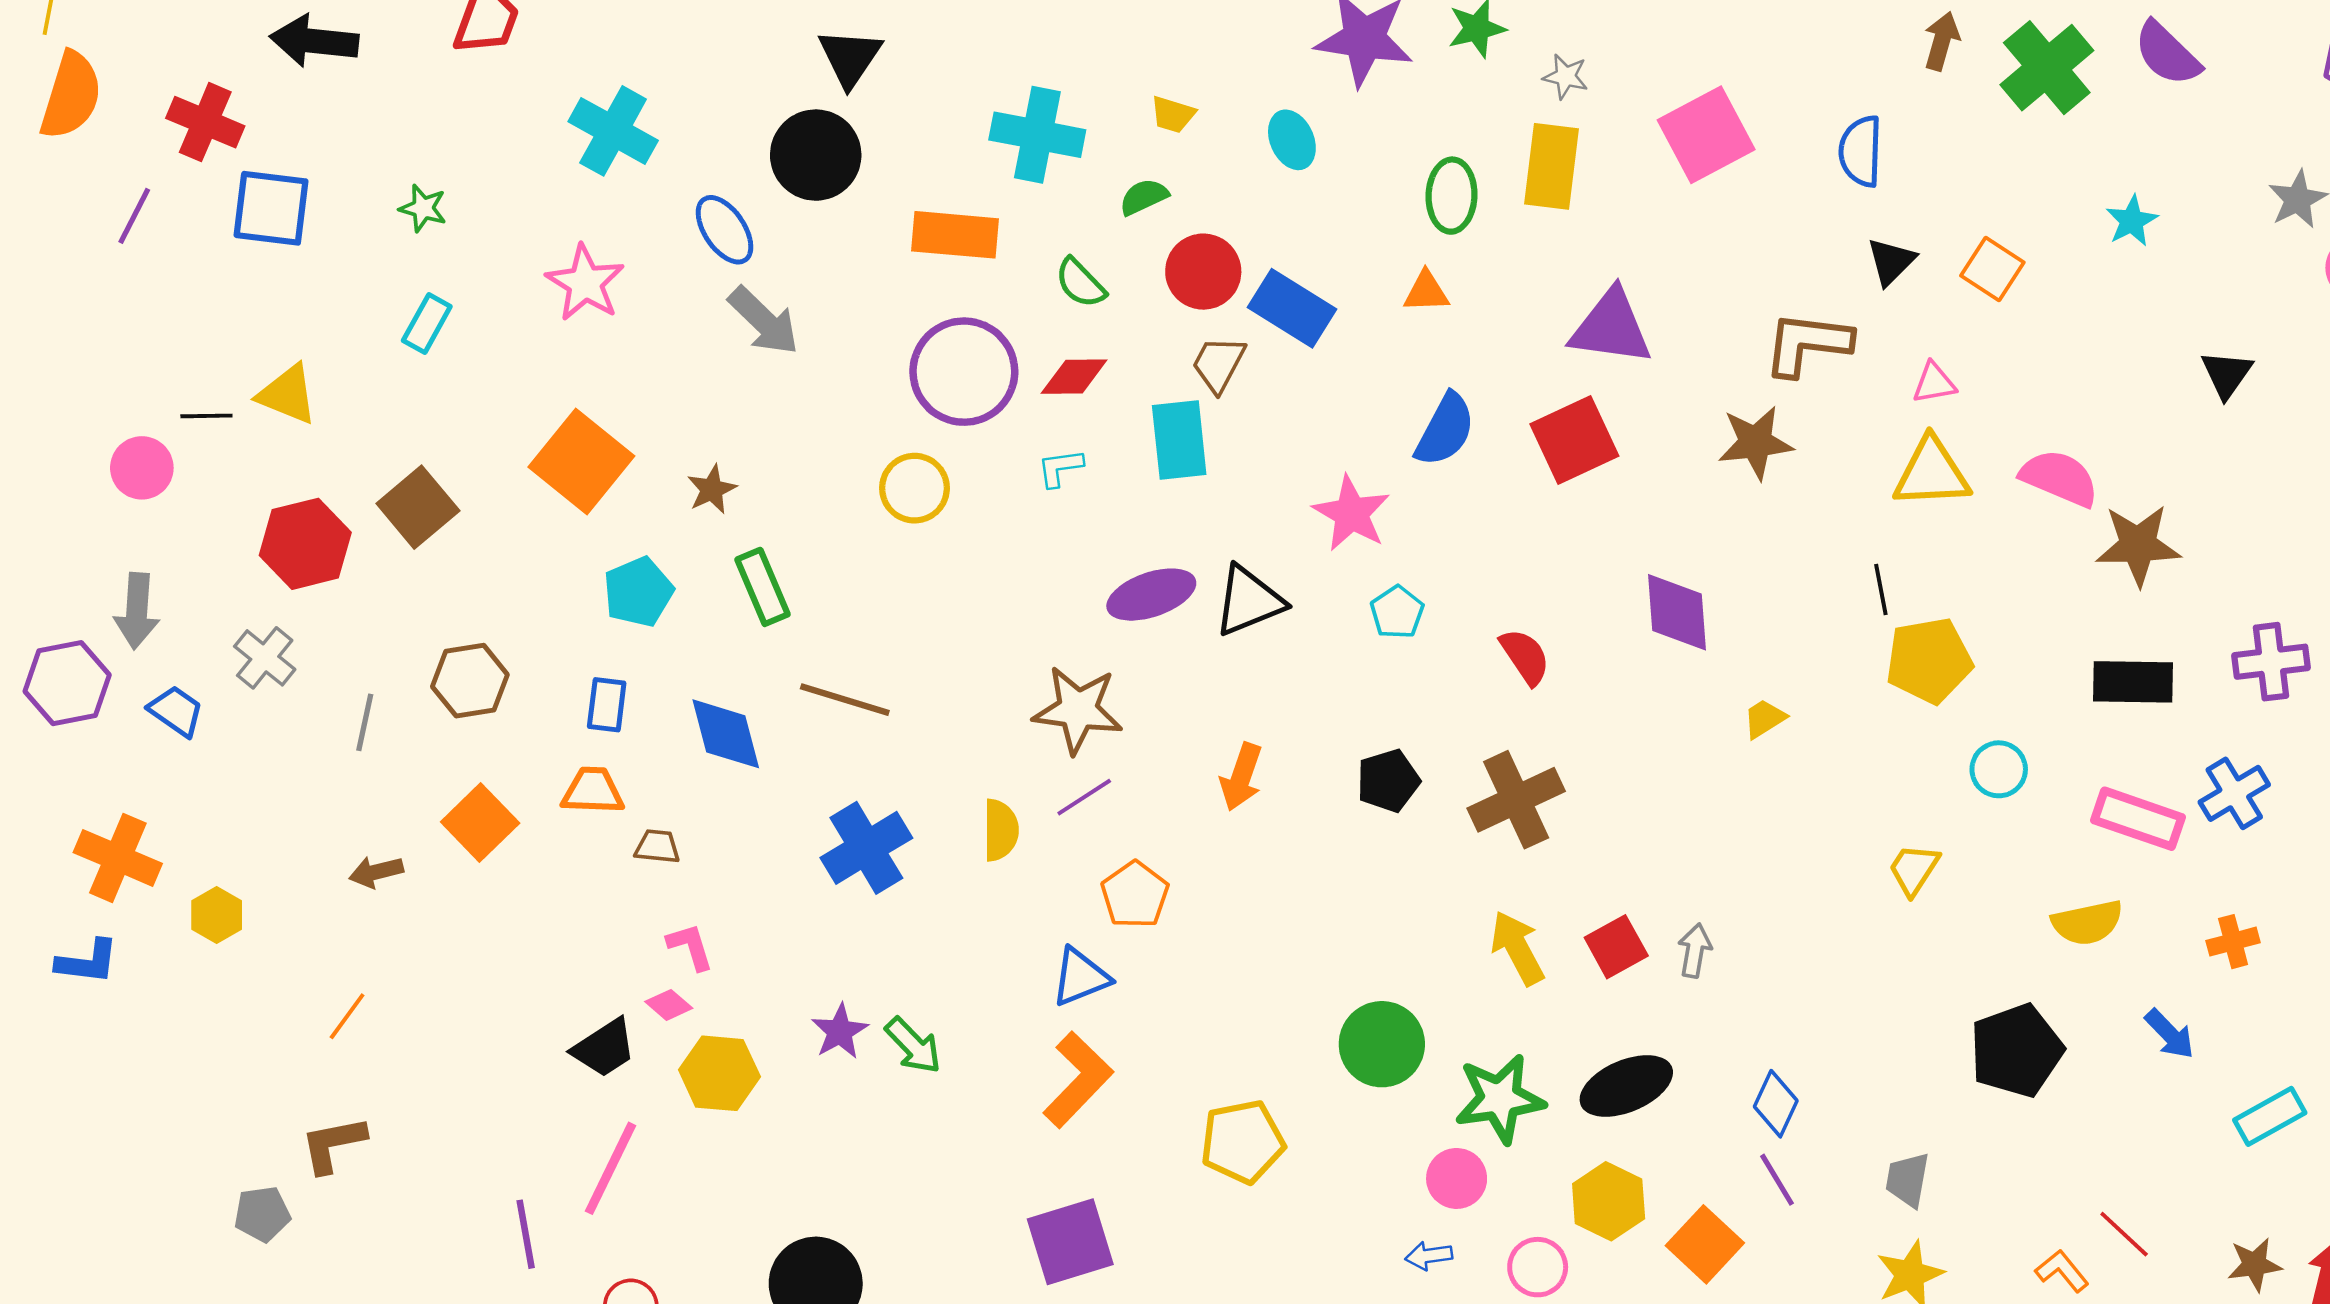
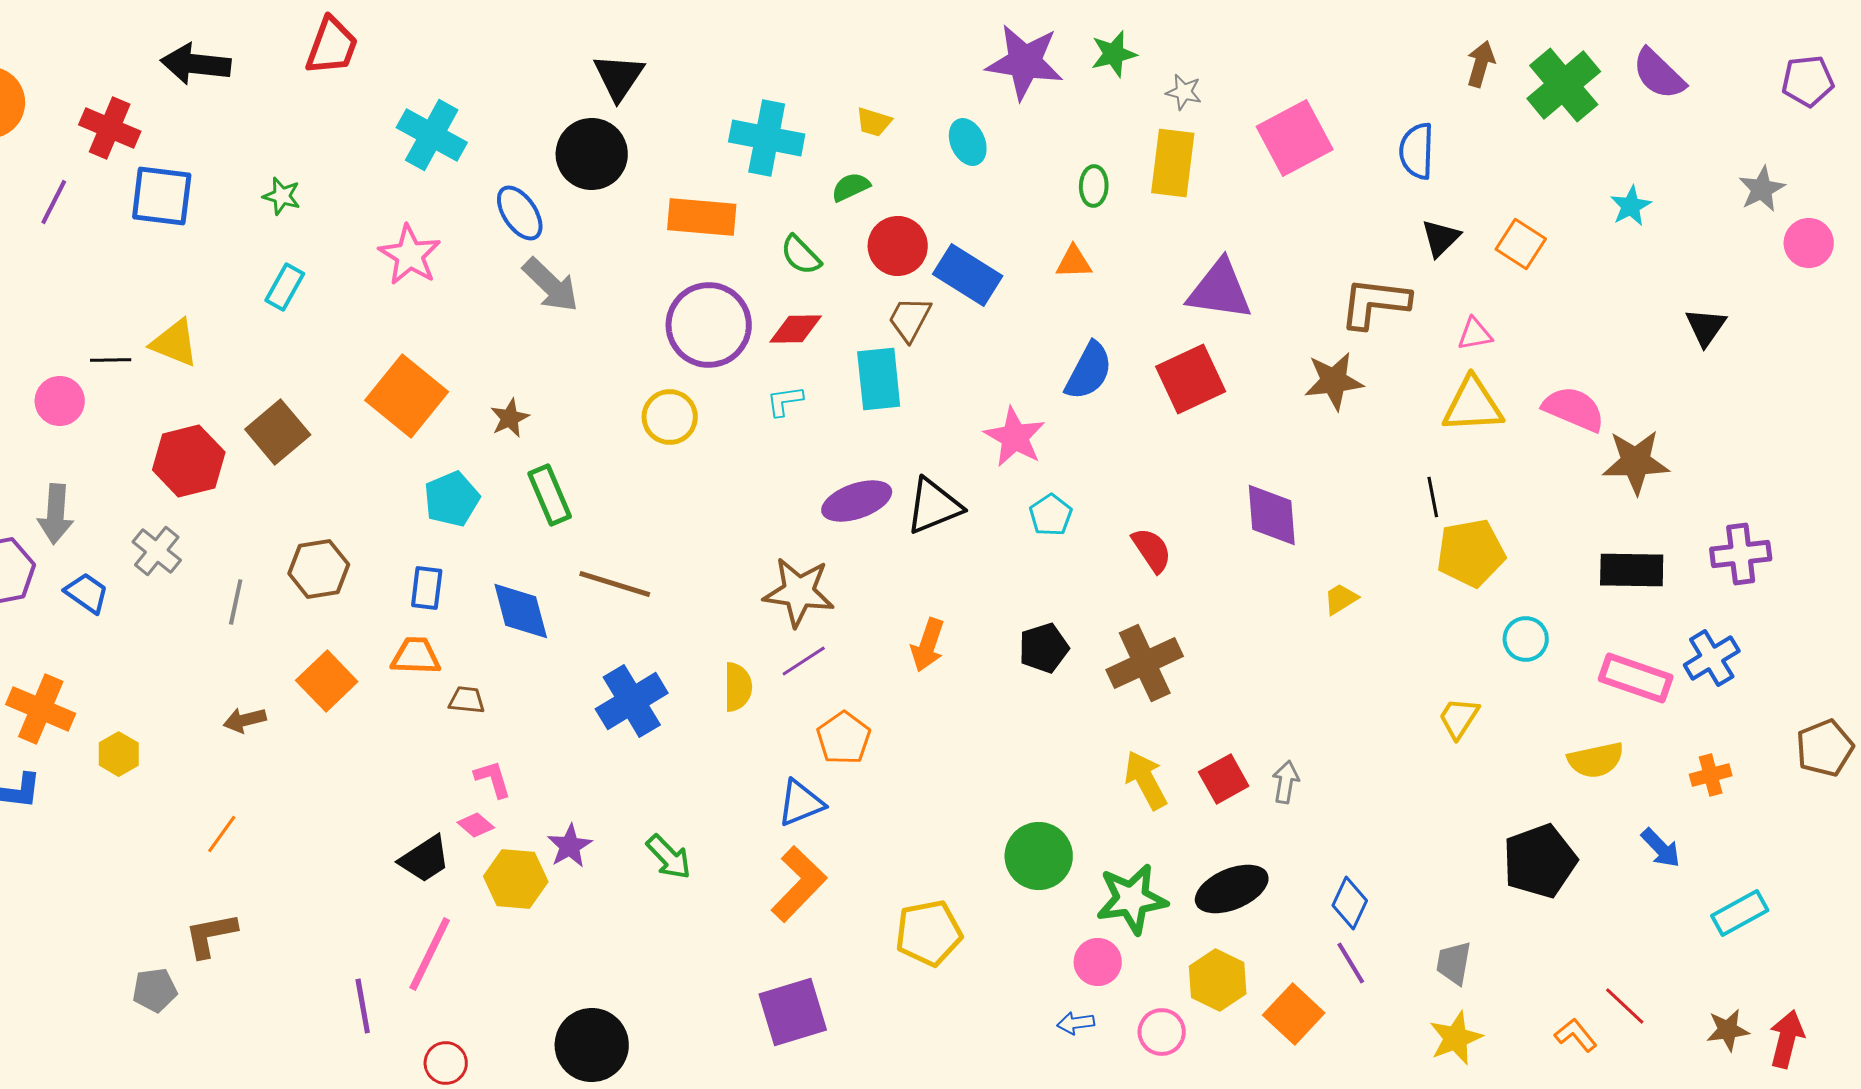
green ellipse: (1452, 196) -> (1094, 186), size x0.7
purple star: (840, 1032) -> (570, 846), moved

